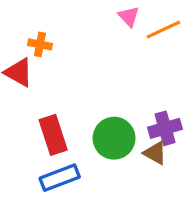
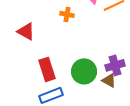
orange cross: (40, 44) -> (67, 14), moved

